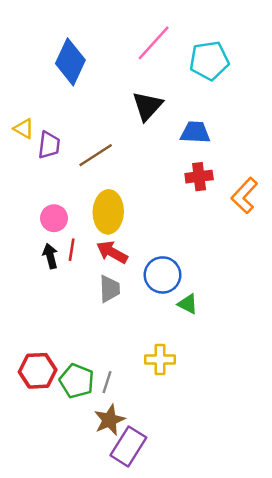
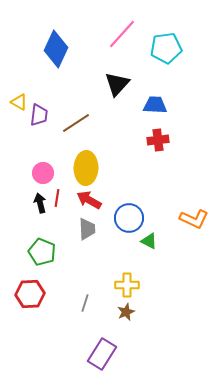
orange L-shape: (244, 195) -> (194, 219), moved, turned -108
green pentagon: (77, 381) -> (42, 252), moved
brown star: (110, 420) -> (126, 312), moved, size x0.7

